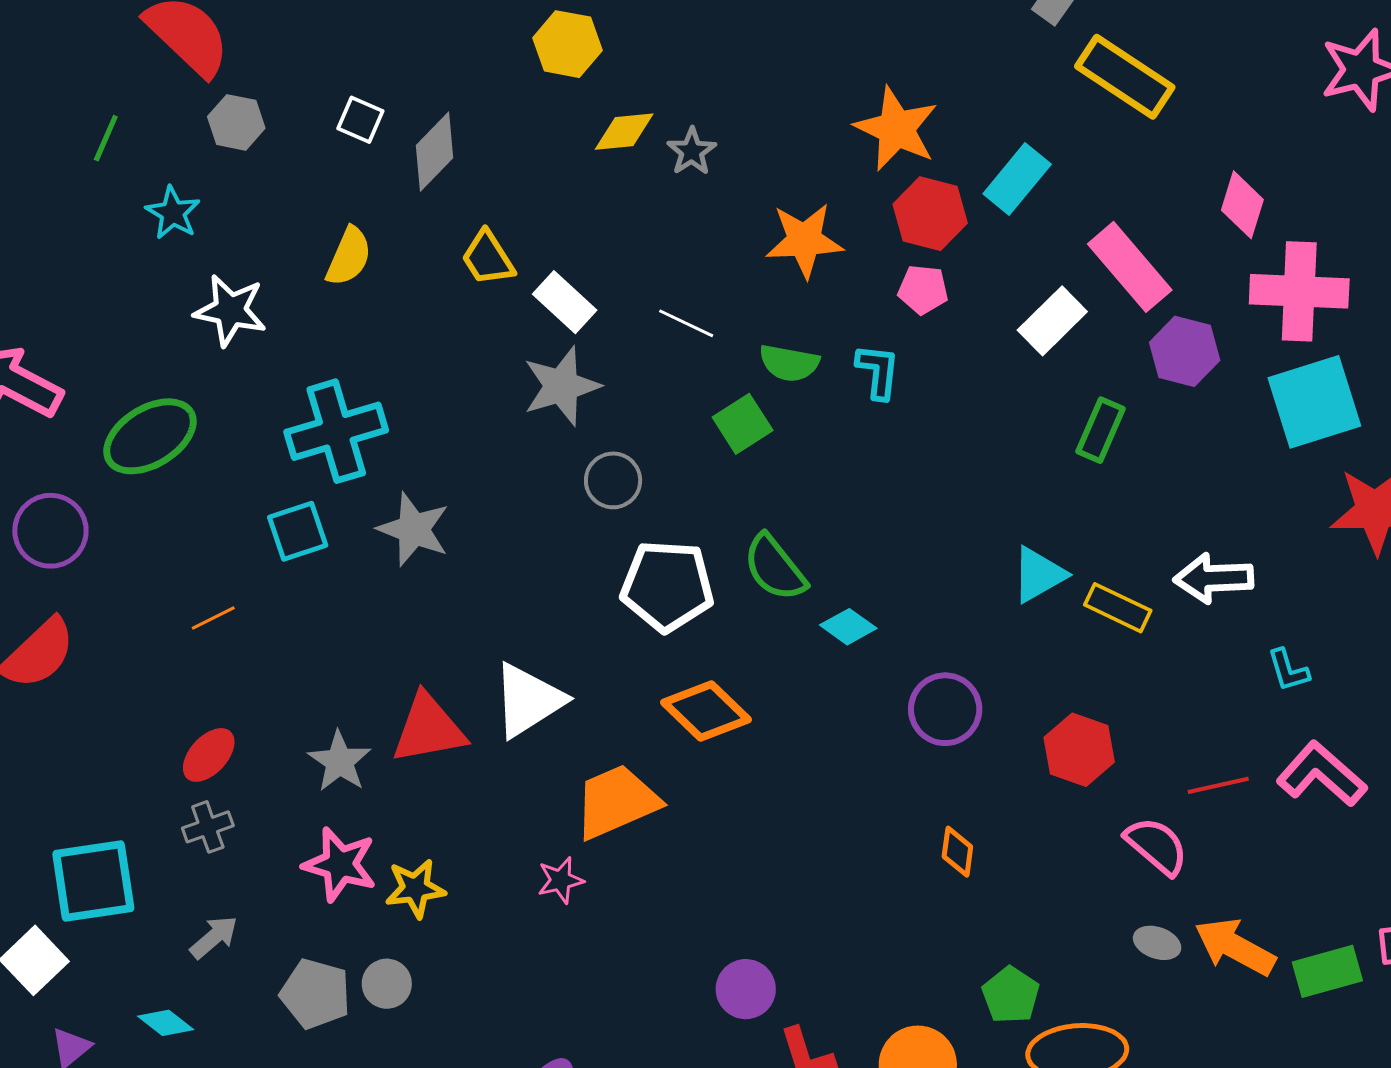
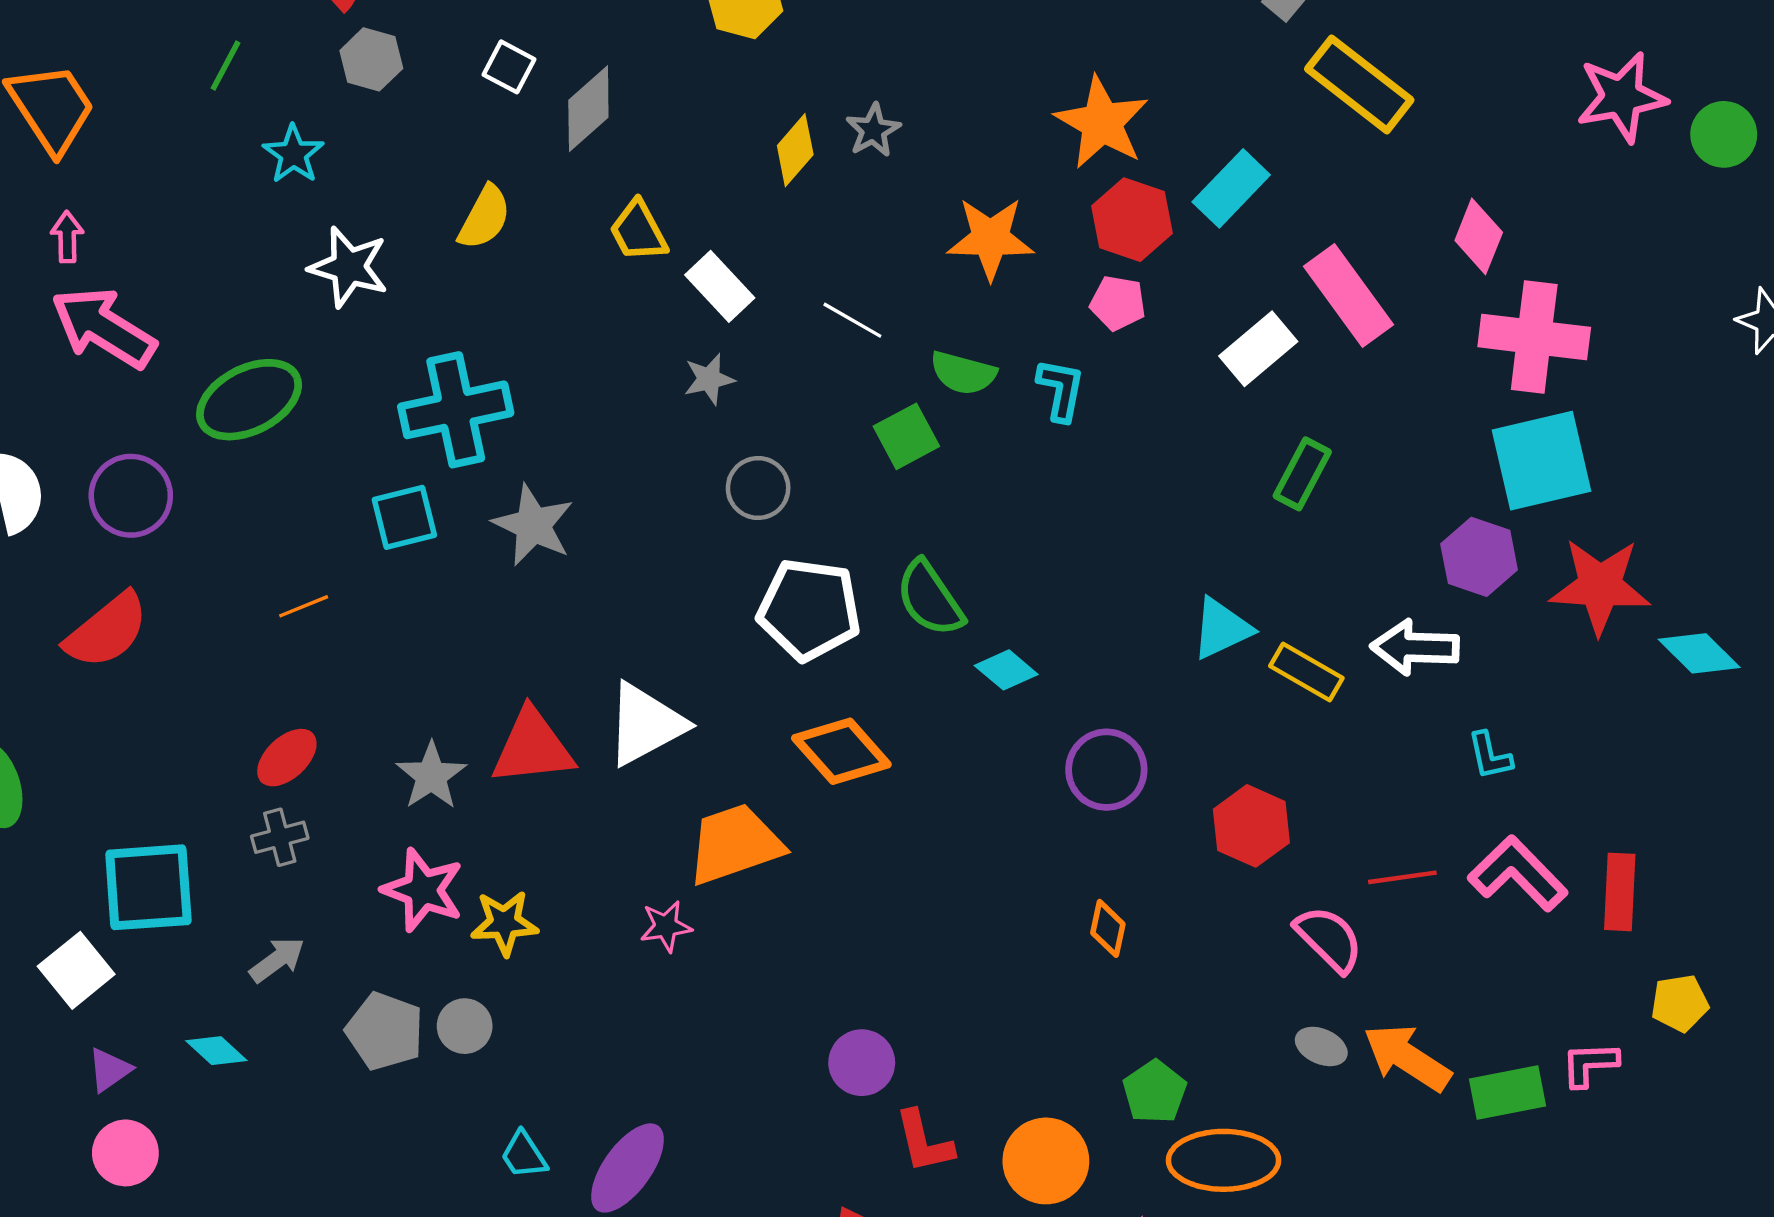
yellow diamond: (624, 132) -> (795, 150), moved, turned -48
purple hexagon: (1185, 351) -> (1479, 557), moved
gray star: (561, 386) -> (709, 379), size x0.6

